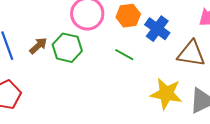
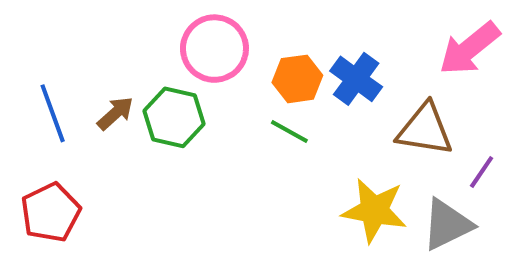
orange hexagon: (128, 16) -> (297, 79), moved

